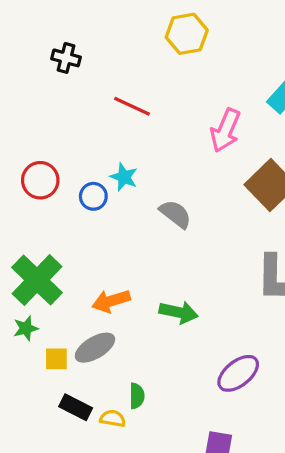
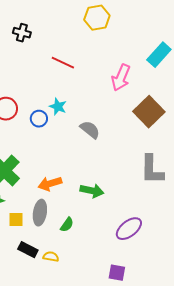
gray ellipse: (95, 348) -> (40, 213), turned -50
green semicircle: (137, 396) -> (67, 225), moved, turned 35

